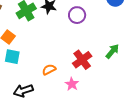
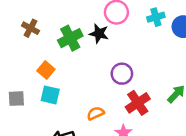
purple circle: (77, 15) -> (122, 74), moved

